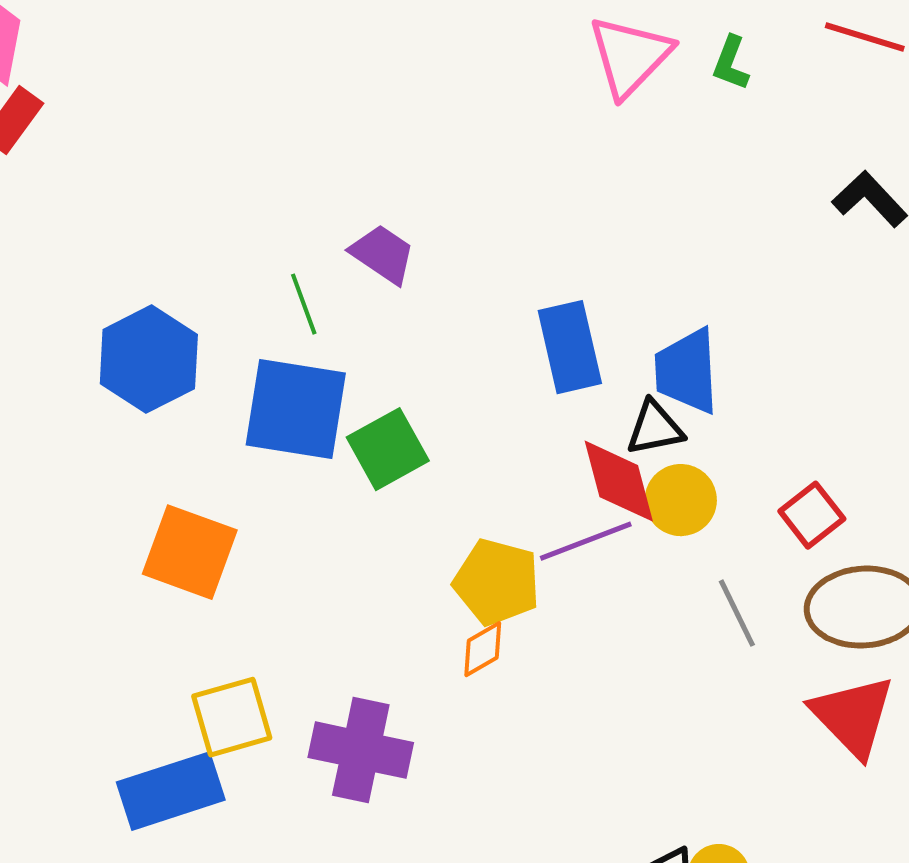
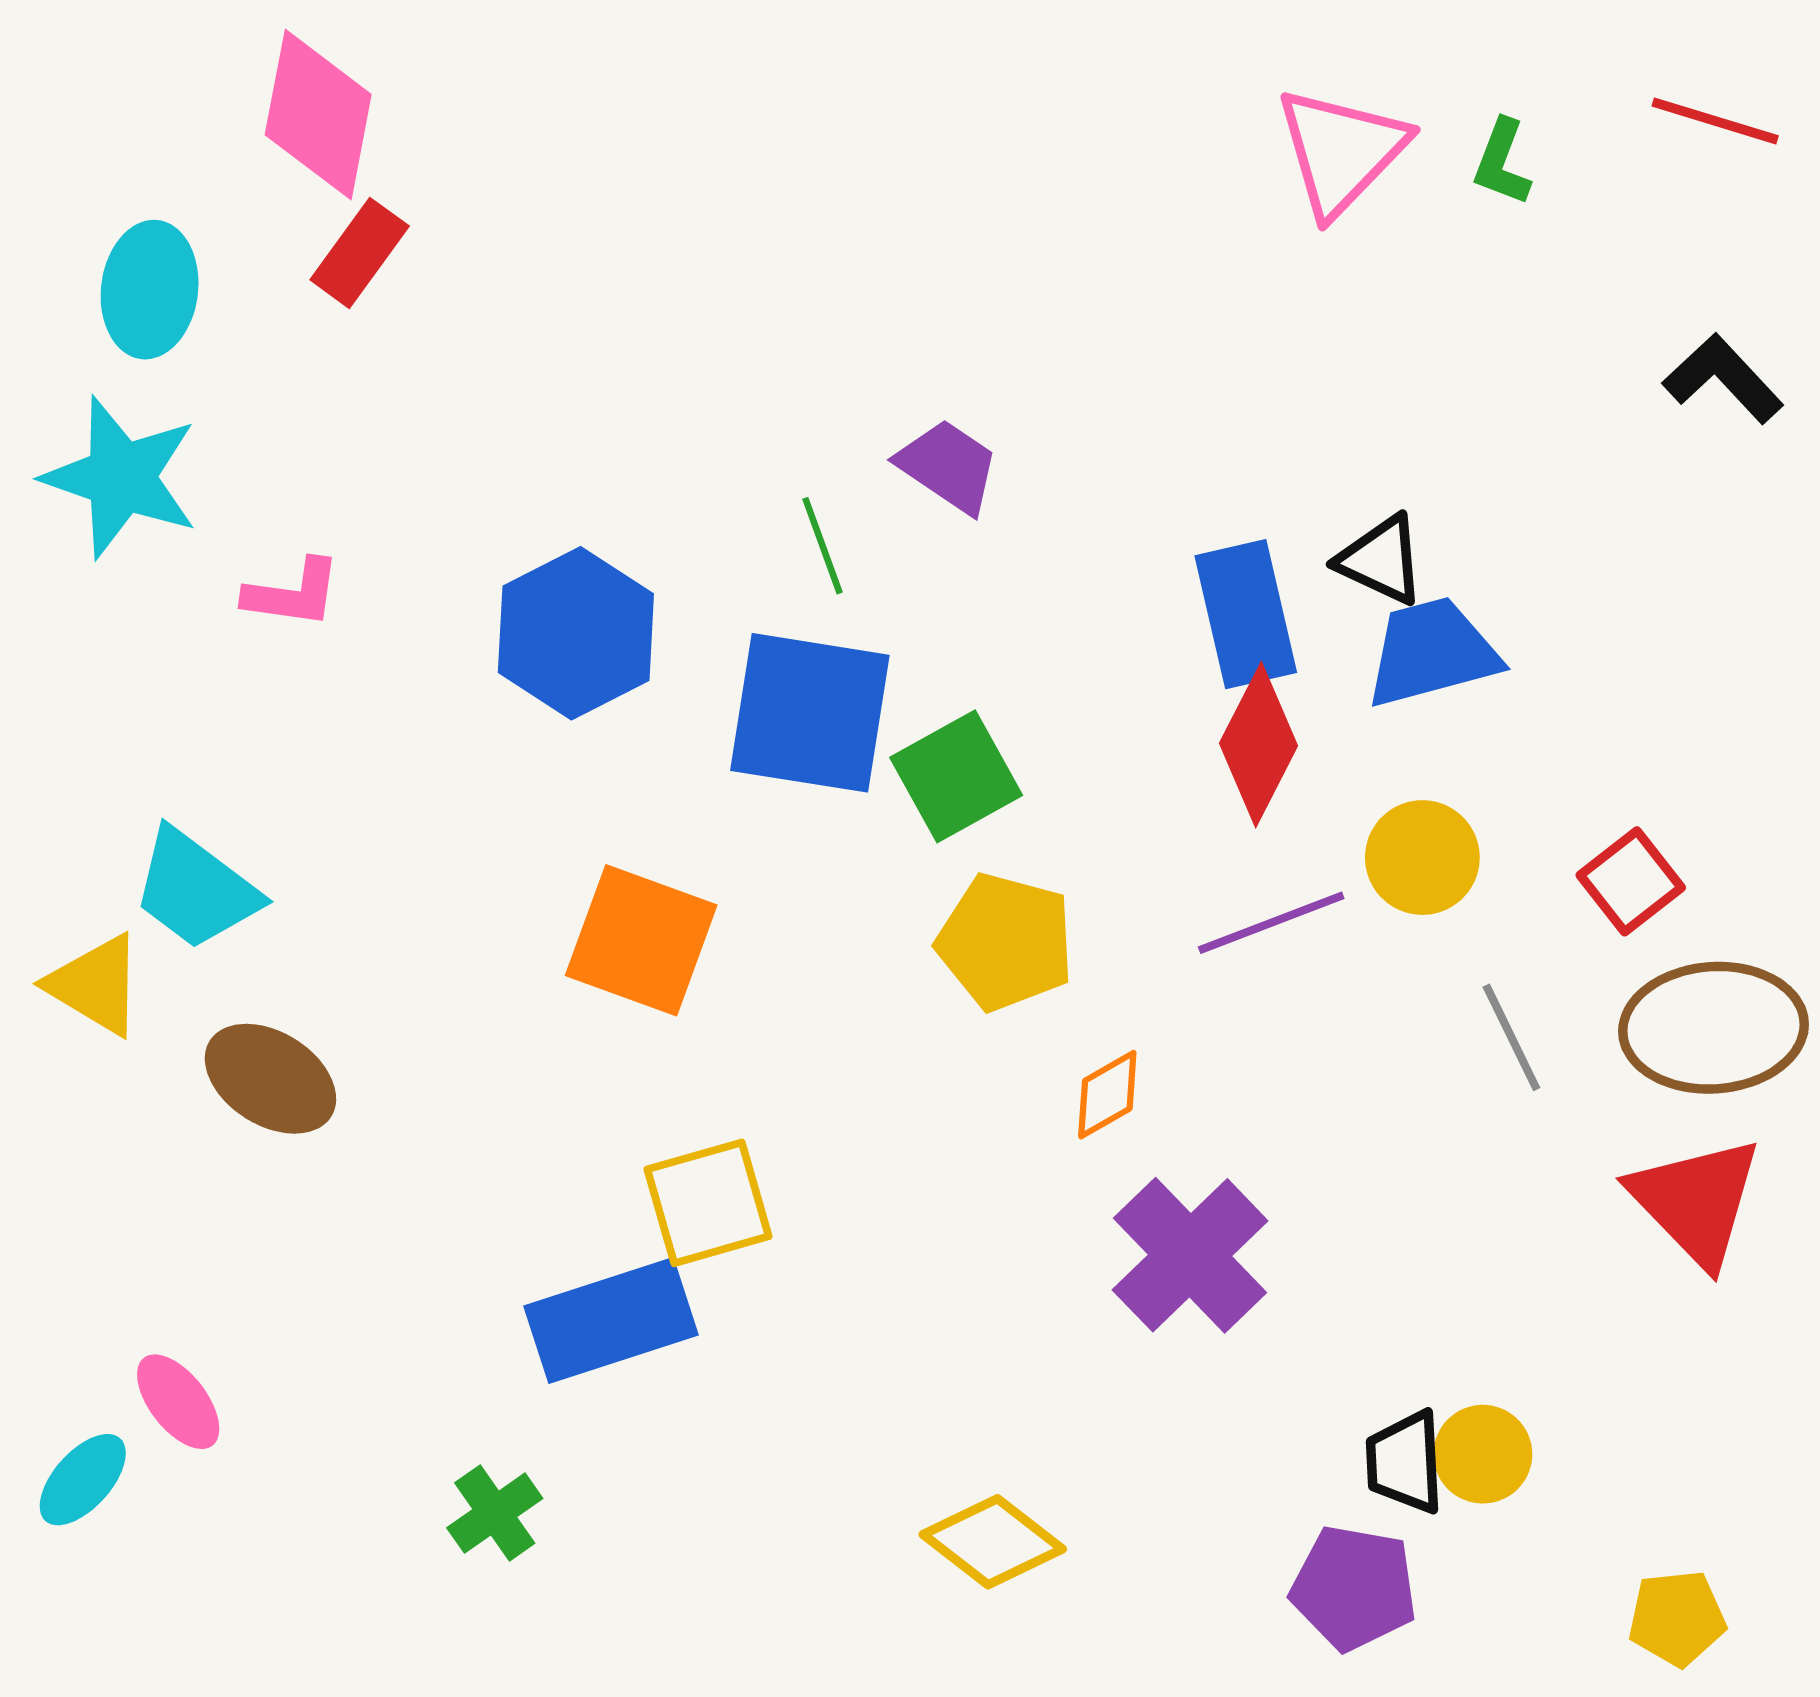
blue trapezoid: (687, 371) -> (1432, 652), turned 78
black triangle: (655, 428) -> (1381, 560), moved, turned 36
red diamond: (619, 481) -> (1258, 745), moved, turned 42
yellow pentagon: (497, 582) -> (1006, 942), moved
purple cross: (361, 750) -> (1190, 1255), moved, turned 34

